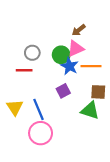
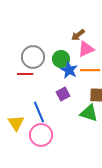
pink triangle: (76, 49) -> (86, 49), moved
gray circle: (32, 53) -> (33, 57), size x1.5
yellow triangle: (15, 107) -> (16, 123), moved

